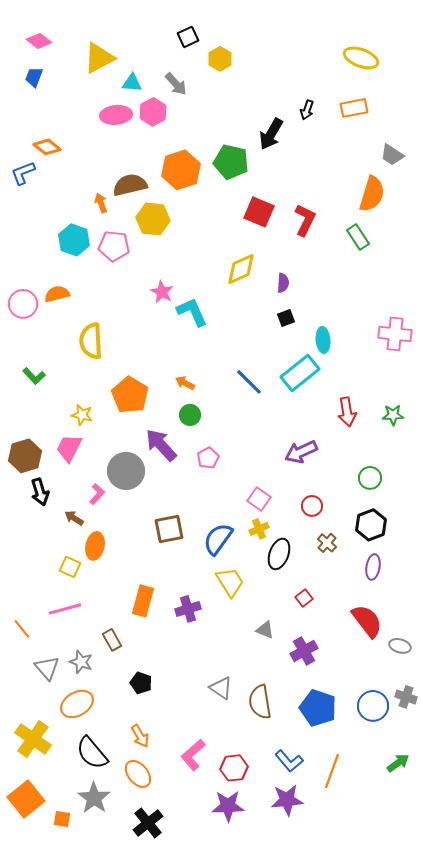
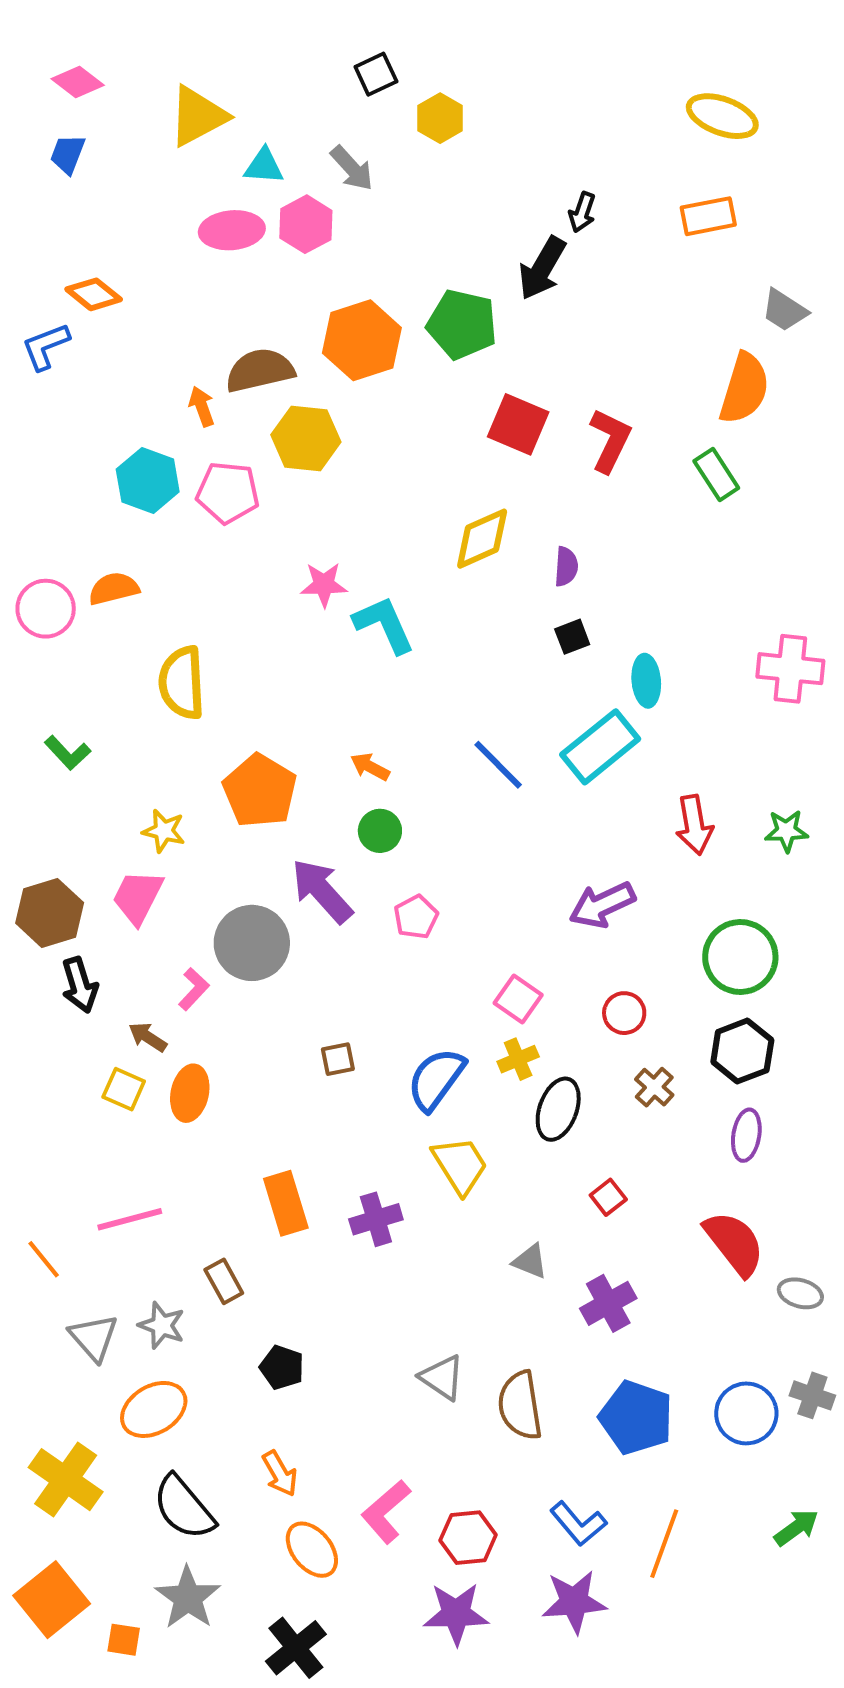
black arrow: (307, 110) -> (582, 212), moved
pink star: (162, 292) -> (324, 585), turned -30
green circle: (370, 478) -> (740, 957), size x1.6
brown square: (169, 529) -> (338, 1059), size x0.6
yellow square: (70, 567) -> (124, 1089), moved
orange rectangle: (143, 601) -> (286, 1203), turned -32
orange ellipse: (138, 774) -> (312, 1550), moved

